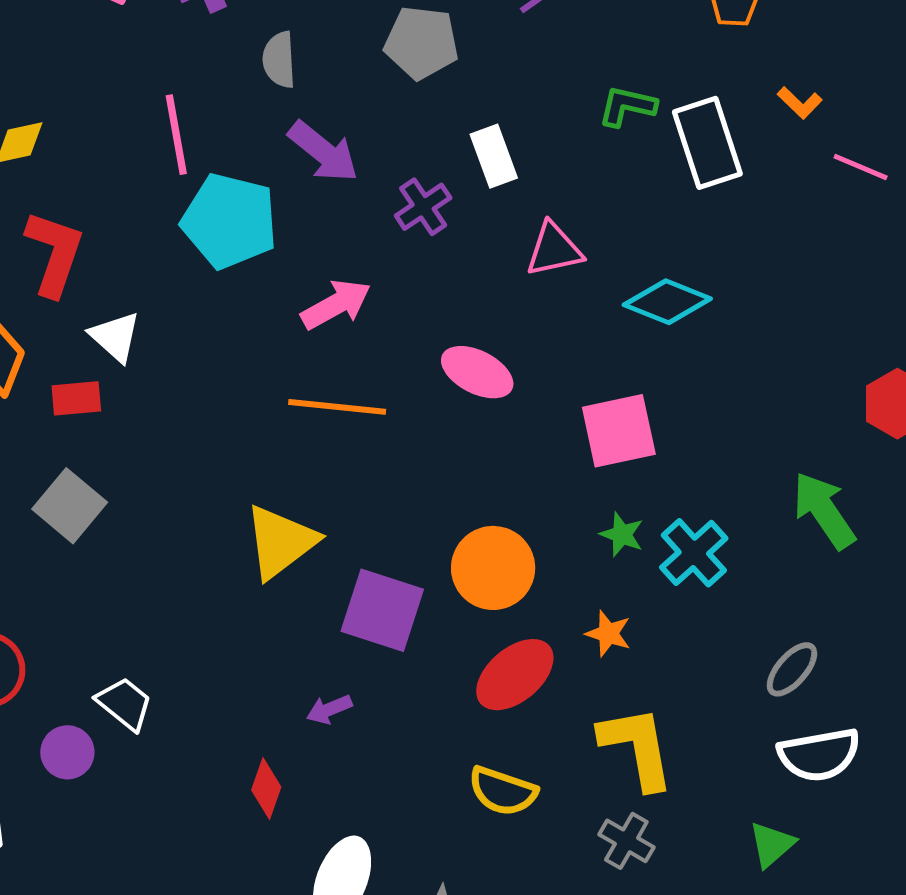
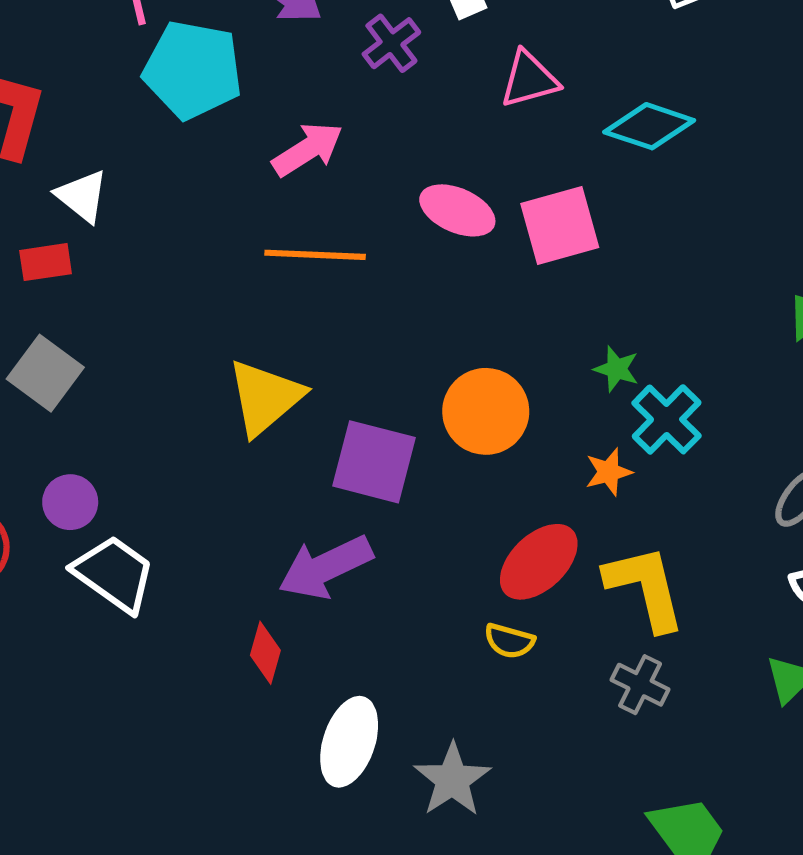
pink square: (619, 431) -> (560, 225), moved
cyan cross: (694, 553) -> (667, 419), moved
orange star: (608, 634) -> (609, 472), turned -30
red ellipse: (515, 675) -> (539, 562), moved
white trapezoid: (125, 704) -> (114, 574), size x1.4
purple arrow: (329, 709) -> (325, 567), size x2.0
purple circle: (67, 752) -> (70, 502), moved
yellow semicircle: (503, 791) -> (509, 641), size x0.7

